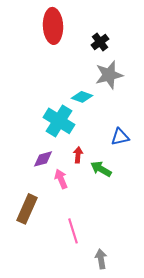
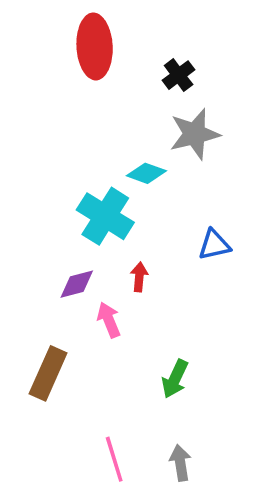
green arrow: (101, 169) -> (175, 379), moved, turned -95
pink line: (73, 231) -> (114, 459), moved

